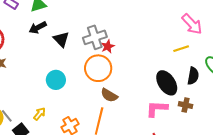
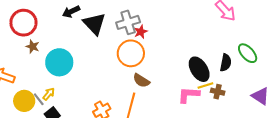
black triangle: (61, 39) -> (94, 24), size x1.4
yellow line: (181, 49) -> (205, 86), moved
cyan circle: (56, 80) -> (59, 62), moved, size x1.4
yellow arrow: (39, 114) -> (49, 94), moved

